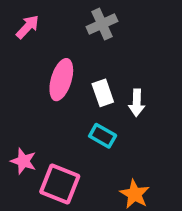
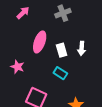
white arrow: (137, 103) -> (82, 48), moved
pink star: (23, 161) -> (17, 67), moved

